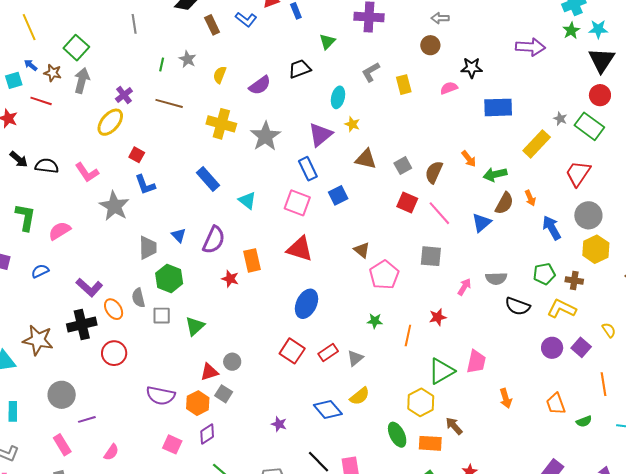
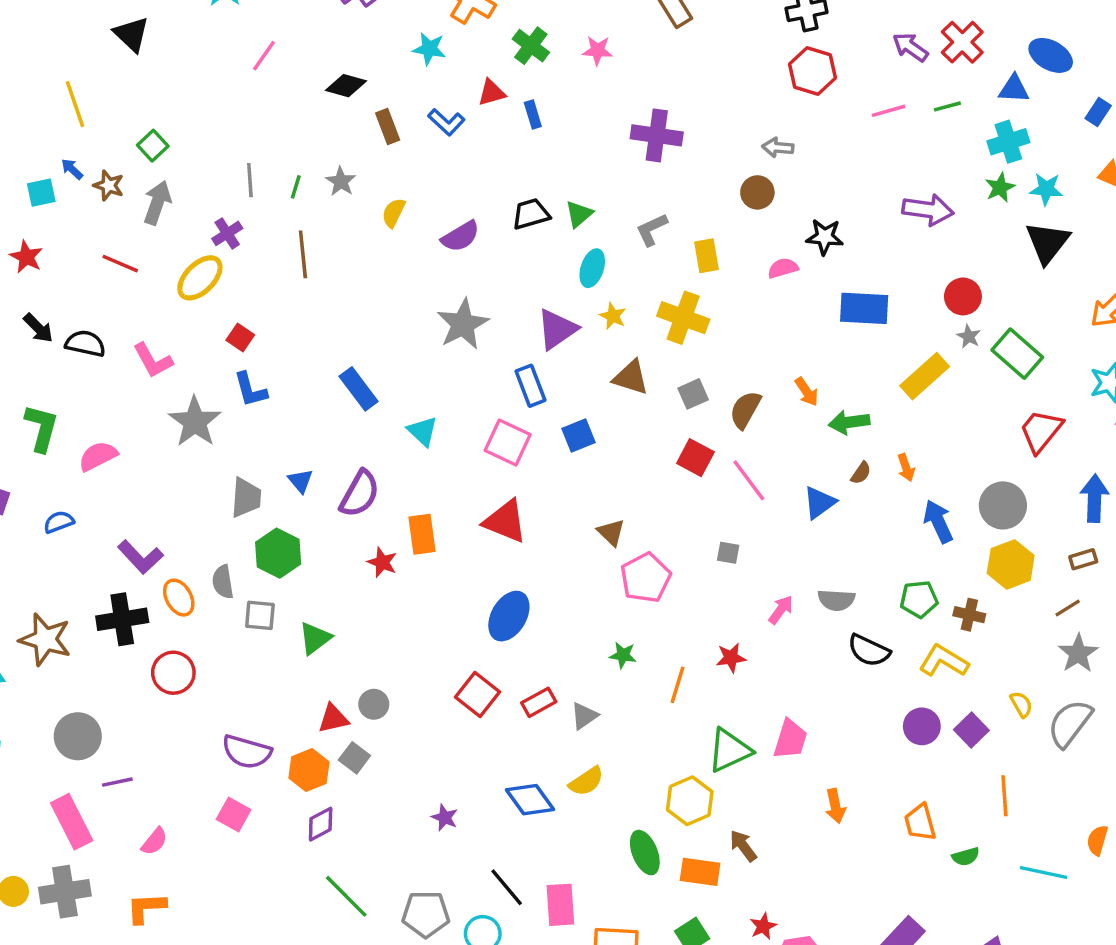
gray line: (134, 24) -> (250, 180), moved
green triangle: (327, 41) -> (579, 214), moved
green square: (76, 48) -> (153, 146), size x0.7
red circle: (600, 95) -> (963, 296), moved
red line: (41, 101) -> (120, 264), moved
brown line: (169, 103) -> (303, 254), turned 64
yellow cross: (221, 124) -> (683, 318), moved
red trapezoid: (578, 173) -> (1041, 431), moved
brown semicircle: (504, 203) -> (861, 473), size x0.6
gray square: (431, 256) -> (728, 553), size x0.6
pink square: (172, 444) -> (234, 814), moved
pink rectangle: (62, 445) -> (72, 822), size x1.4

